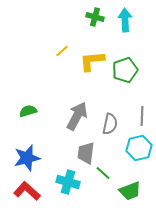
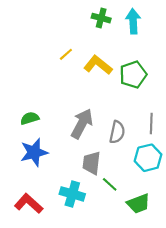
yellow L-shape: (92, 61) -> (98, 65), turned 44
blue star: (27, 158) -> (34, 152), moved

